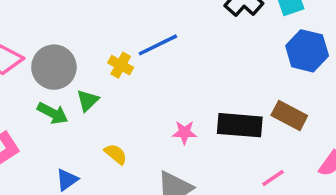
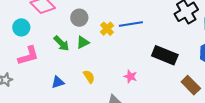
gray circle: (54, 67) -> (79, 18), moved, size x0.7
black rectangle: (240, 125) -> (165, 55), moved

